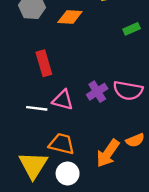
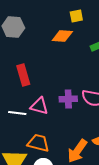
orange diamond: (70, 17) -> (62, 36), moved
purple cross: (97, 92) -> (68, 99), turned 30

